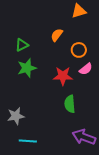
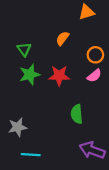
green triangle: (22, 45) -> (24, 49), turned -40
orange circle: (79, 50) -> (95, 55), moved
red star: (63, 76) -> (59, 76), moved

